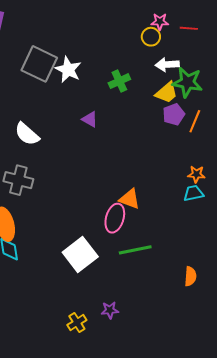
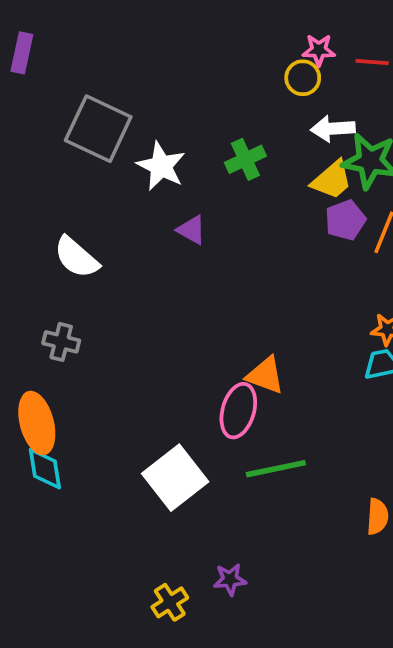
white star: (68, 70) -> (161, 166), moved
gray cross: (18, 180) -> (61, 342), size x0.7

